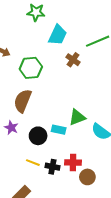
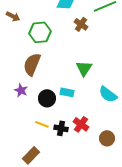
green triangle: (77, 117) -> (84, 68), moved, turned -36
red cross: (73, 163) -> (81, 124), turned 35
brown circle: (87, 177) -> (107, 138), moved

